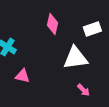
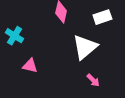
white triangle: (75, 58) -> (85, 47), turned -32

